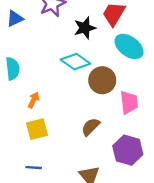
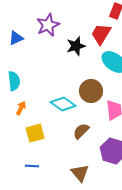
cyan diamond: (75, 62) -> (63, 104), moved
orange arrow: (34, 100) -> (21, 108), moved

